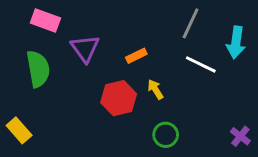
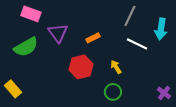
green semicircle: (38, 69) -> (26, 47), turned 70
yellow arrow: (155, 89) -> (116, 67), moved

